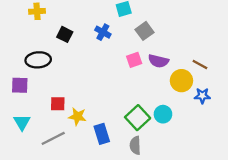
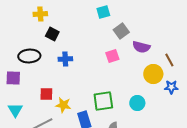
yellow cross: (37, 11) -> (40, 14), moved
blue cross: (103, 32) -> (65, 59), moved, turned -32
purple semicircle: (158, 61) -> (141, 47), moved
brown line: (200, 64) -> (169, 60), turned 32
green square: (138, 118) -> (103, 101), moved, turned 35

